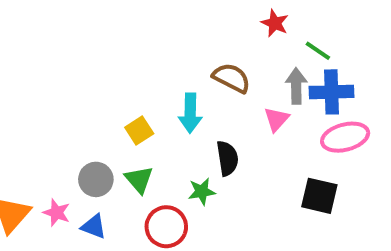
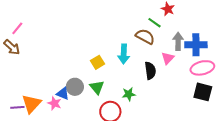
green line: (318, 51) -> (154, 23), moved
black semicircle: (227, 158) -> (150, 71), moved
black square: (319, 196) -> (203, 92), moved
blue triangle: (94, 226) -> (63, 93), moved

